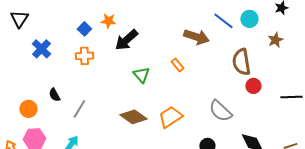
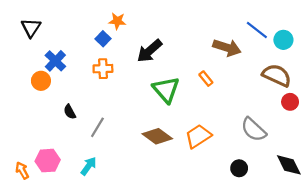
cyan circle: (249, 19) -> (283, 40), moved
orange star: (108, 21) -> (117, 21), moved
brown semicircle: (241, 62) -> (277, 75), turned 124
green triangle: (141, 75) -> (166, 90), size x1.5
orange circle: (28, 109) -> (41, 81), moved

